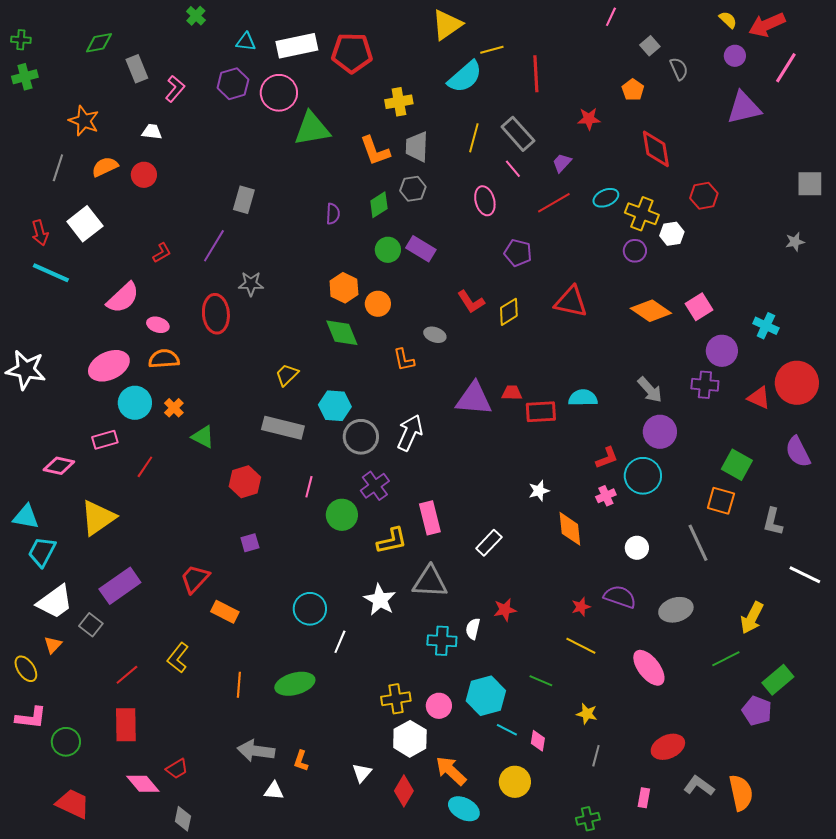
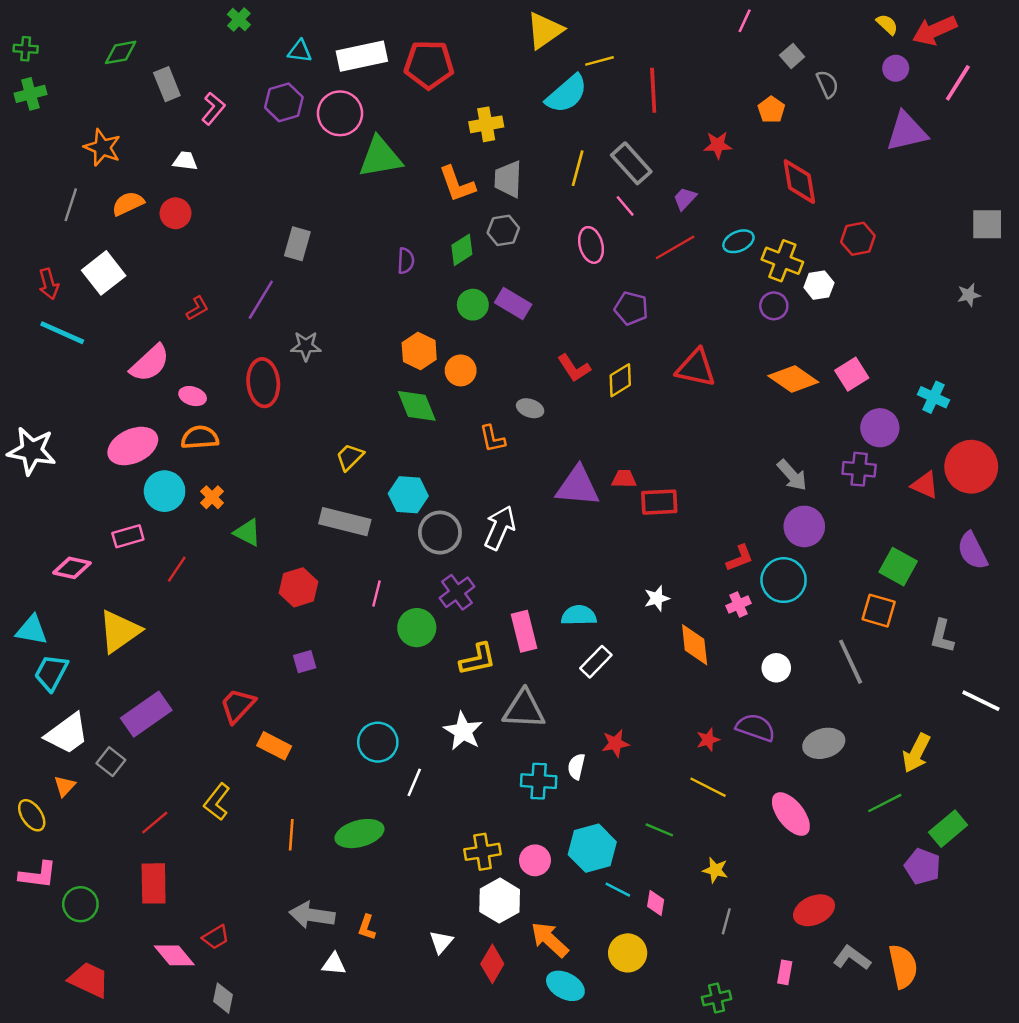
cyan semicircle: (583, 398) -> (579, 615), moved

